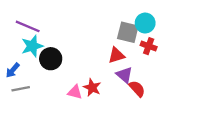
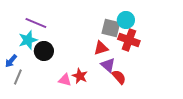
purple line: (28, 26) -> (36, 23), moved
red cross: (149, 46) -> (129, 40), size x1.5
gray line: (21, 89) -> (18, 77), turned -56

